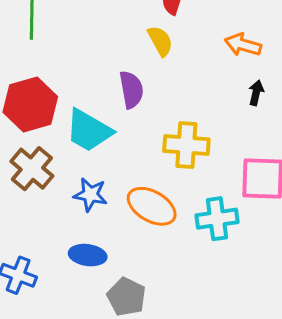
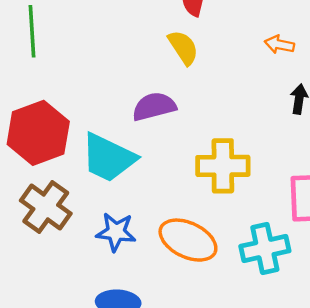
orange arrow: (243, 45) -> (279, 45), size x0.7
purple semicircle: (131, 90) -> (154, 107), turned -90

